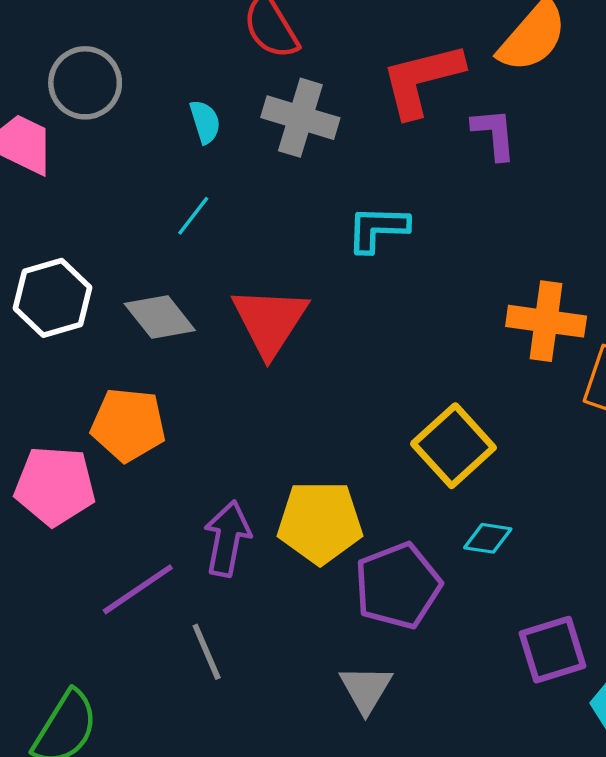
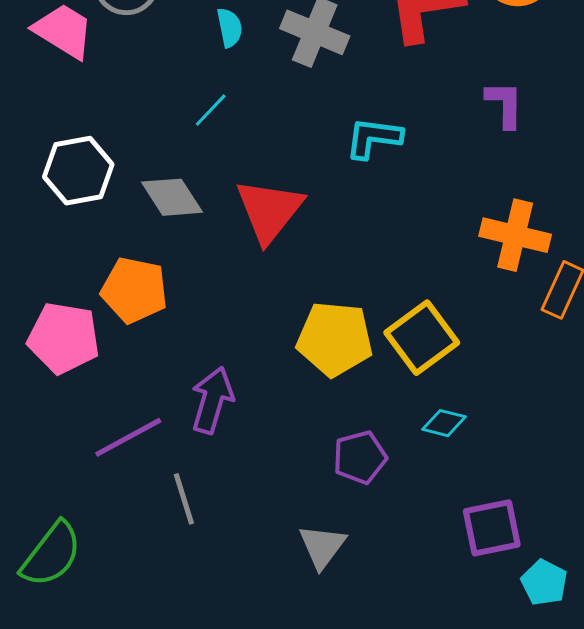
purple L-shape: (494, 134) -> (505, 104), moved
yellow pentagon: (320, 522) -> (335, 339), moved
purple pentagon: (398, 586) -> (360, 457), size x0.7

